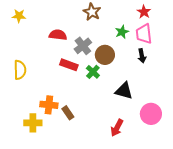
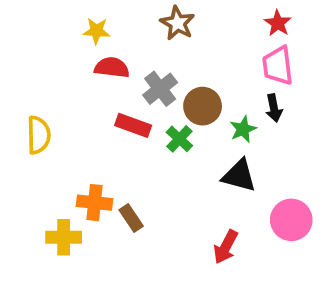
yellow star: (19, 16) -> (96, 31), moved
green star: (122, 32) -> (243, 129), moved

